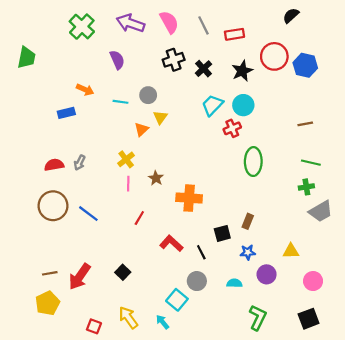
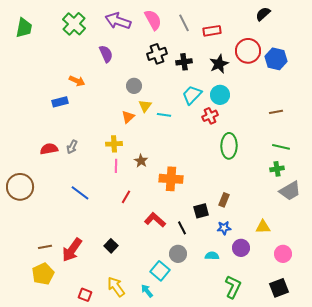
green trapezoid: (26, 58) -> (24, 28), moved
black cross: (203, 69) -> (184, 62), turned 35
cyan line: (120, 102) -> (164, 115), moved
yellow cross: (126, 159) -> (114, 144), turned 35
brown circle: (53, 206) -> (20, 187), moved

